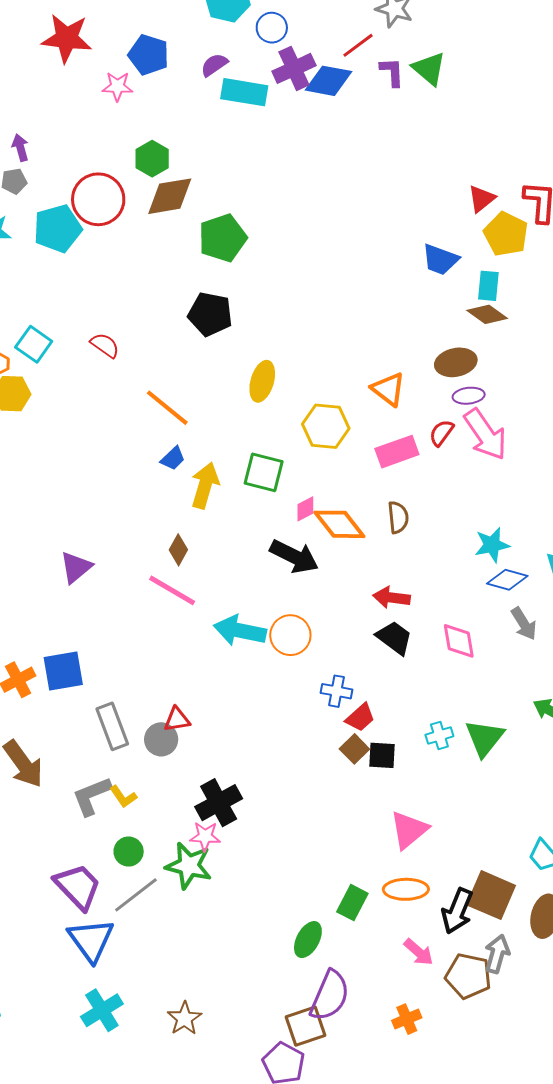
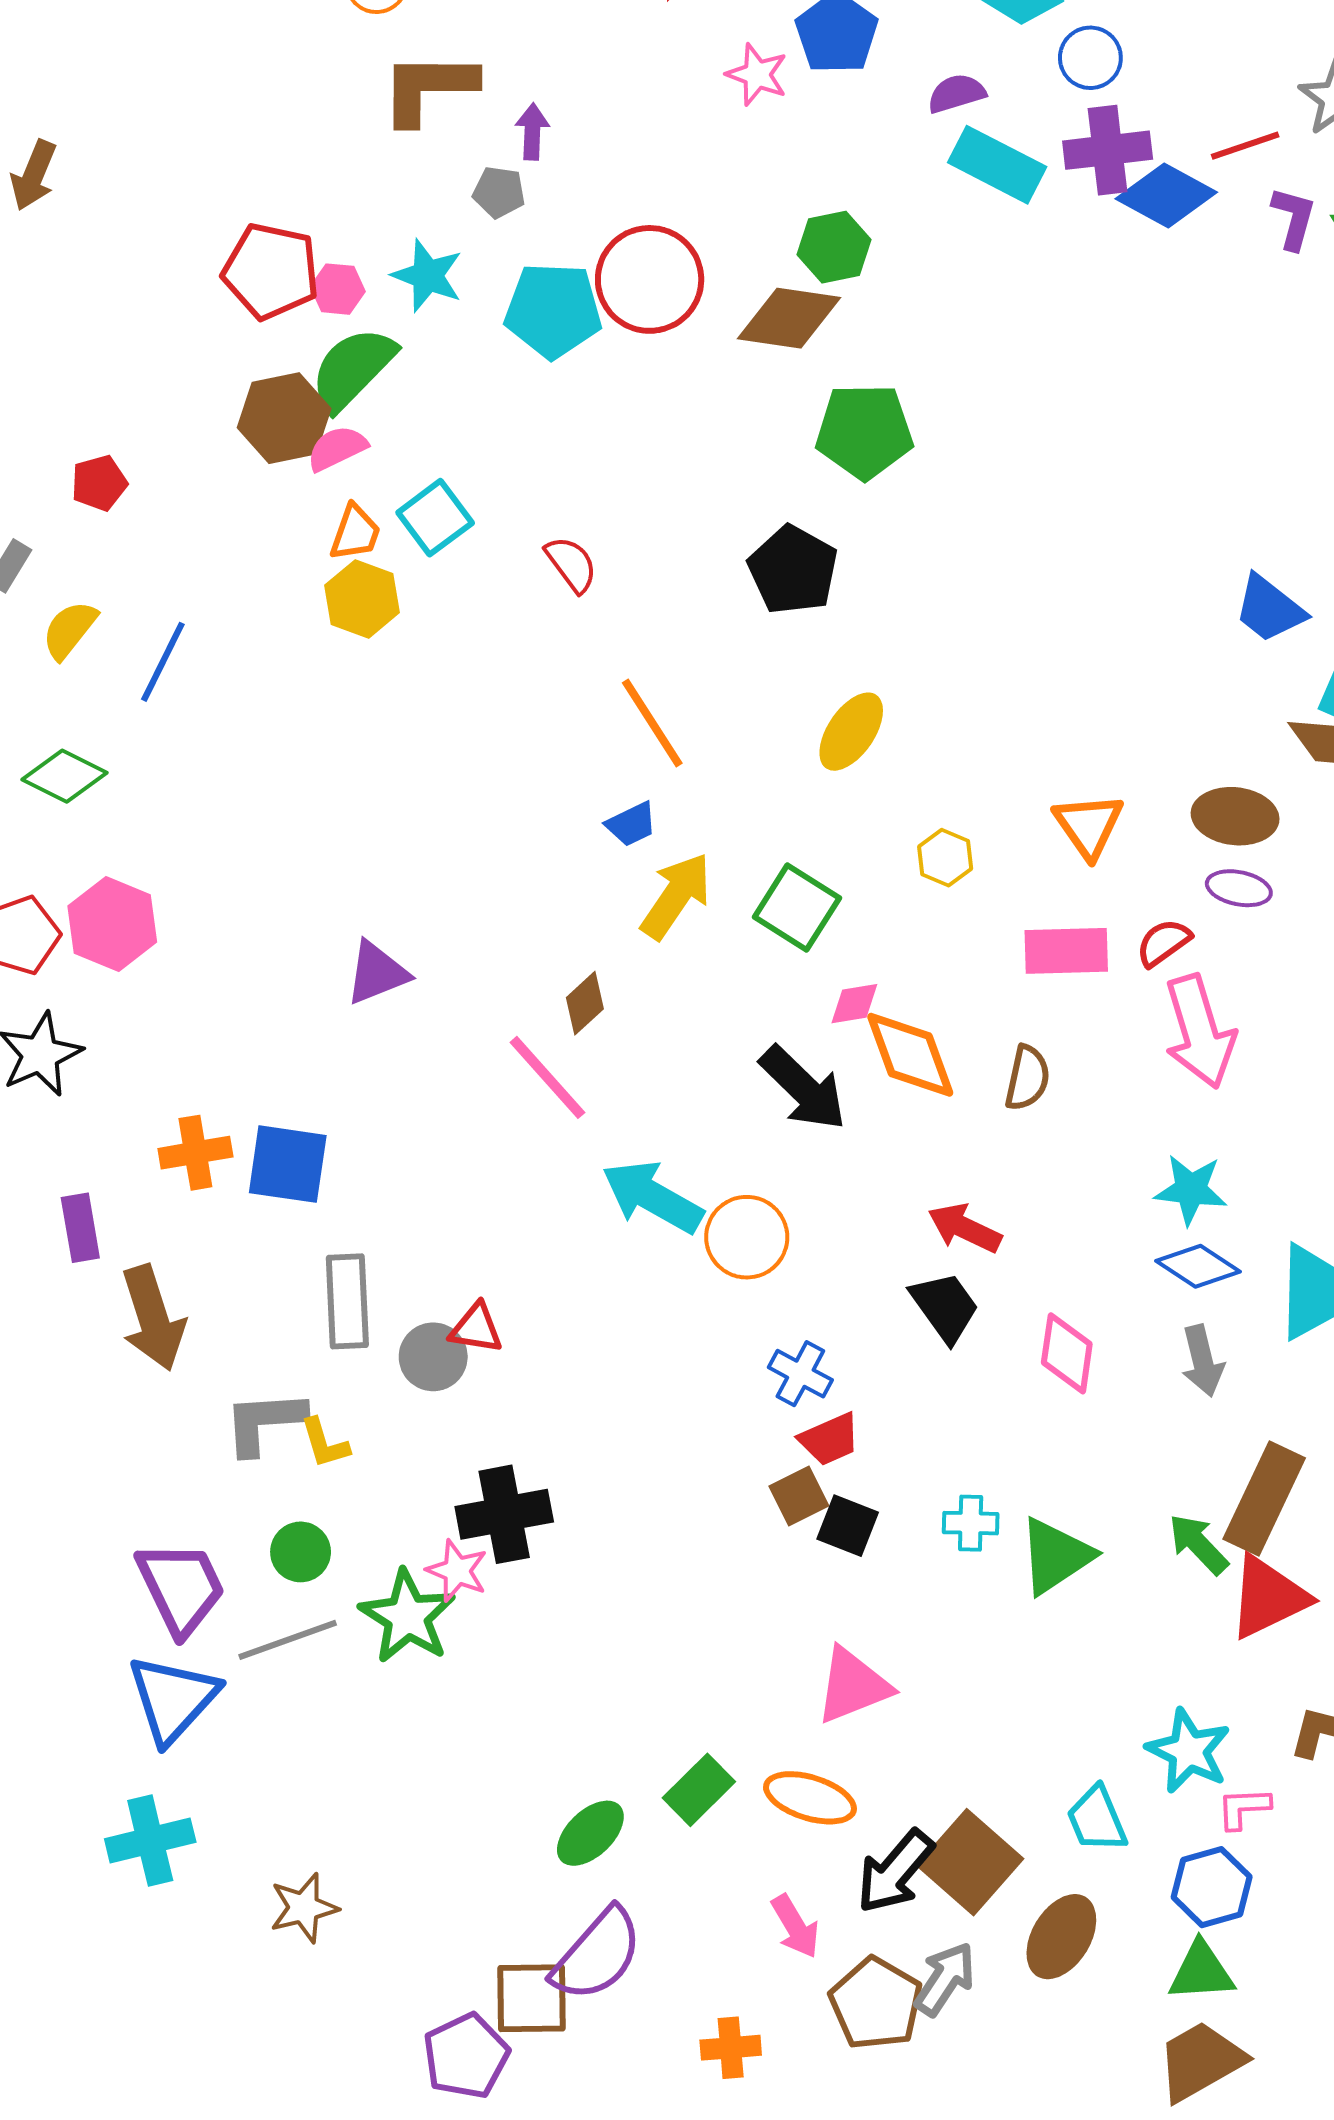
green hexagon: (152, 159) -> (834, 247), moved
yellow hexagon: (326, 426) -> (945, 858), size x0.6
pink arrow: (485, 434) -> (1200, 1032), moved

